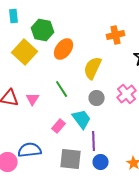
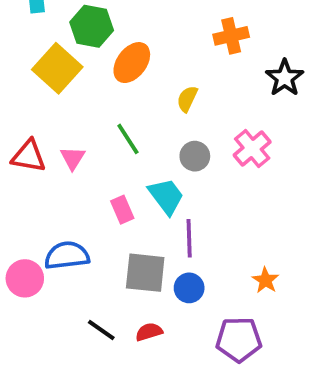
yellow semicircle: (93, 68) -> (187, 99), size x0.6
pink rectangle: (59, 126) -> (122, 210), turned -64
blue circle: (101, 162) -> (189, 288), moved

